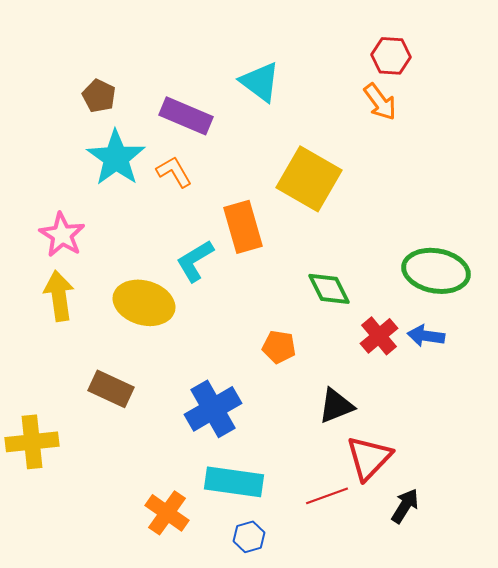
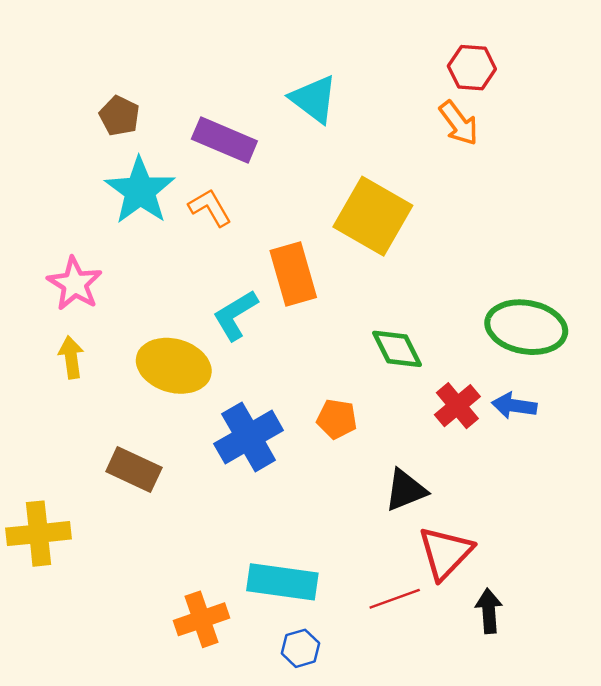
yellow arrow: (59, 296) -> (71, 357), size x0.7
blue cross: (213, 409) -> (249, 437), moved
black arrow: (405, 506) -> (489, 611), turned -36
orange cross: (167, 513) -> (202, 619), turned 36

